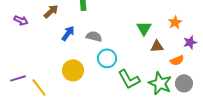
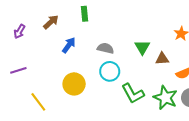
purple arrow: (21, 20) -> (19, 31), turned 96
green triangle: (144, 28) -> (142, 47), moved
gray semicircle: (94, 36) -> (106, 48), moved
purple line: (18, 78) -> (18, 70), moved

